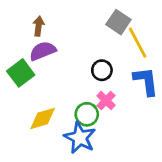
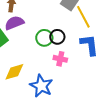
pink cross: (106, 101) -> (60, 59), turned -32
green circle: (87, 114) -> (44, 38), moved

